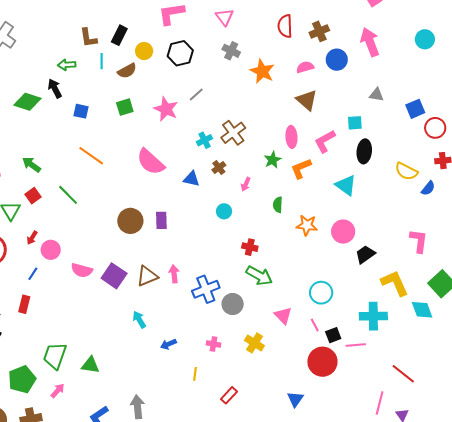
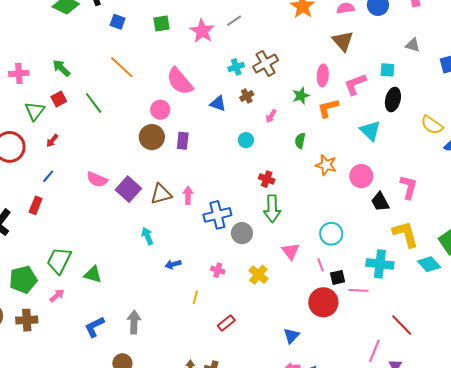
pink L-shape: (419, 241) -> (409, 187), moved
pink circle: (51, 250) -> (160, 110), moved
black trapezoid: (365, 254) -> (380, 202), turned -90
green arrow: (259, 276) -> (272, 209), turned 52
cyan diamond: (422, 310) -> (429, 264), turned -30

